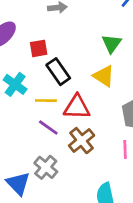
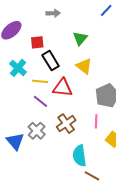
green triangle: (112, 44) -> (80, 38), moved
brown cross: (82, 141) -> (66, 124), moved

